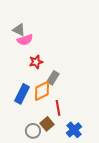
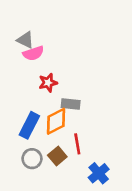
gray rectangle: (53, 78) -> (71, 104), turned 64
brown square: (47, 124) -> (57, 156), moved
gray circle: (33, 131) -> (32, 159), moved

